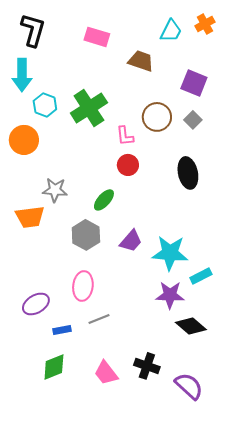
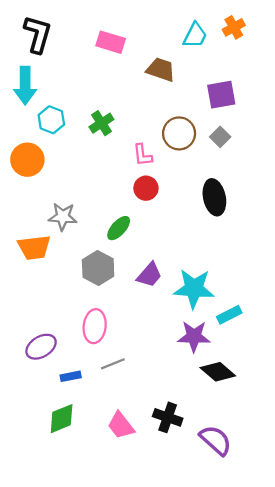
purple square: (194, 83) -> (221, 95), turned -32
green cross: (89, 108) -> (101, 123), size x0.6

